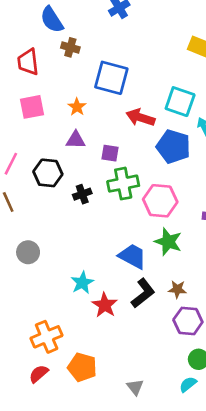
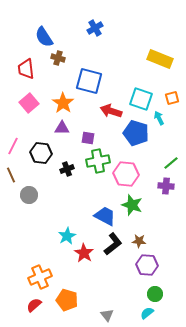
pink square: (32, 107) -> (29, 103), turned -30
orange star: (77, 107) -> (63, 103), size x1.5
gray circle: (28, 252) -> (29, 195), moved

